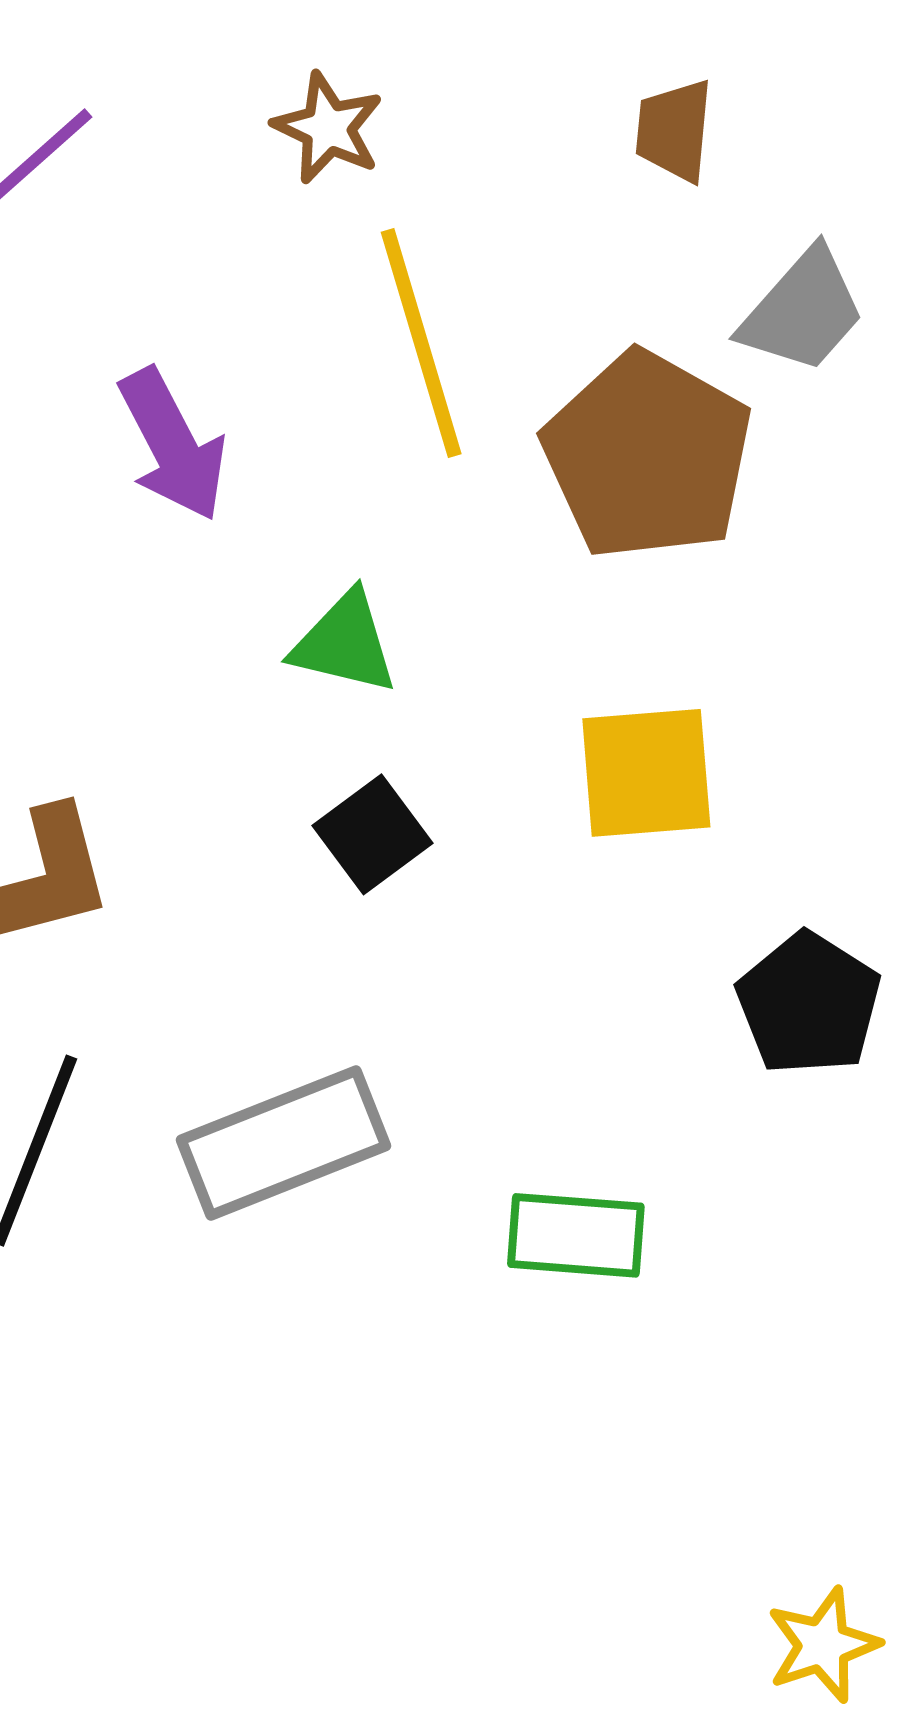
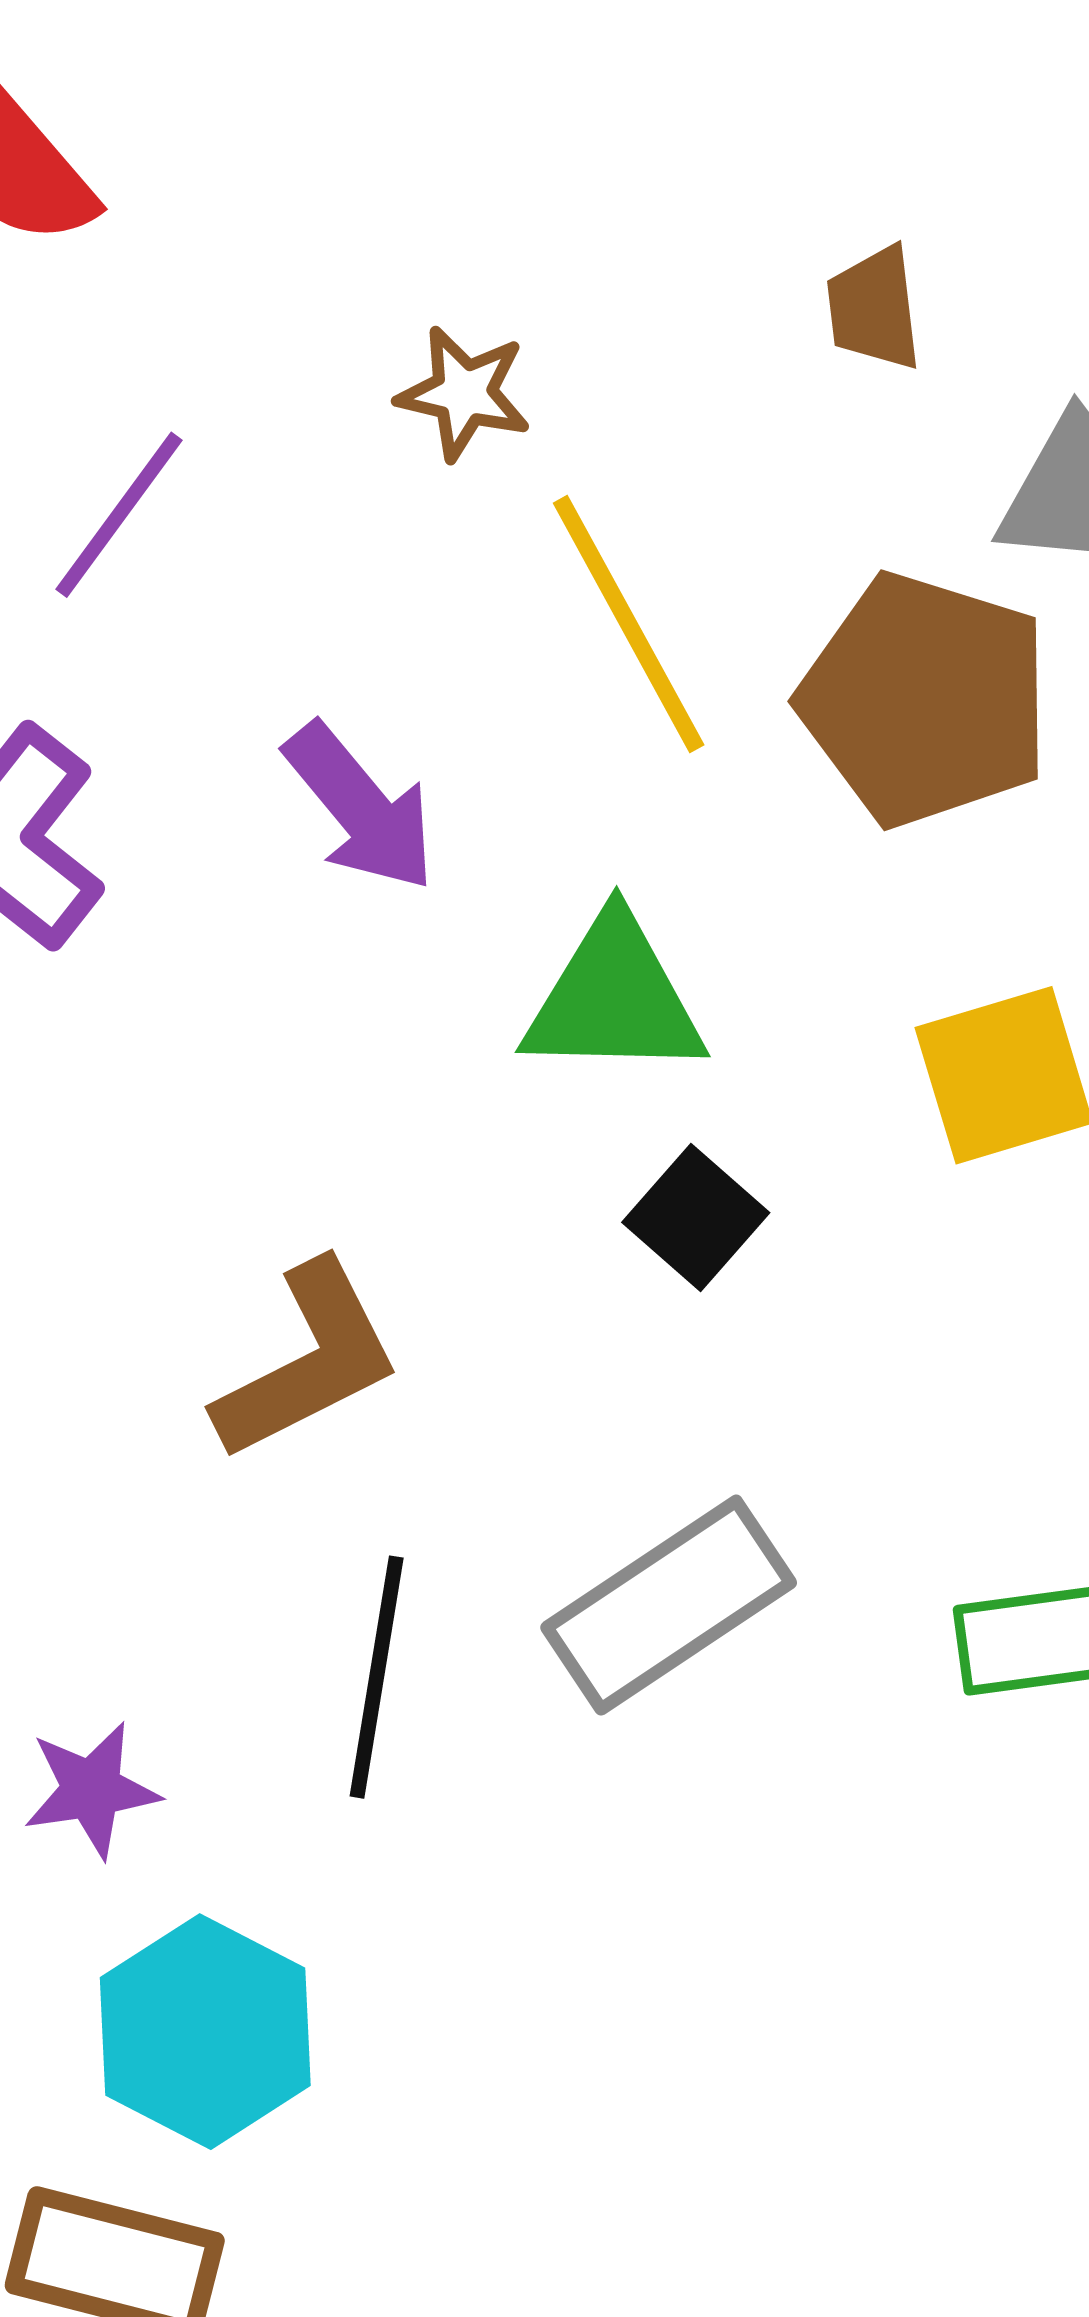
green triangle: (344, 643) -> (614, 998), size x1.4

